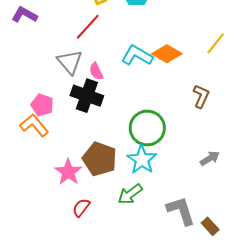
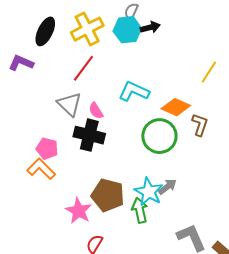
orange diamond: (167, 54) -> (176, 107), moved
green circle: (147, 128) -> (159, 136), moved
gray arrow: (210, 158) -> (167, 187), moved
green arrow: (130, 194) -> (140, 210), moved, turned 120

